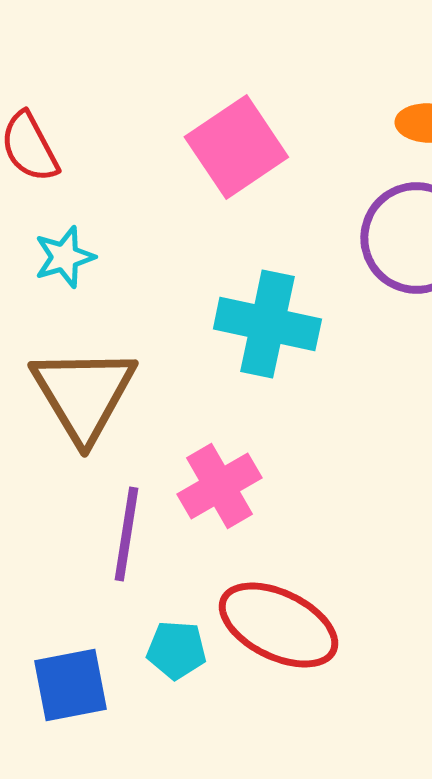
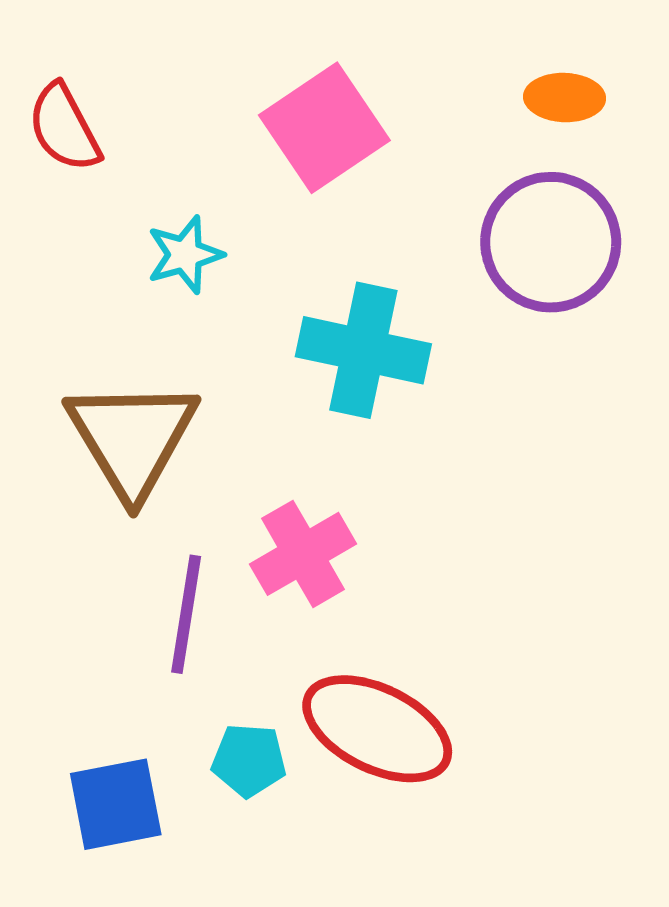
cyan star: (64, 257) -> (185, 255), moved

